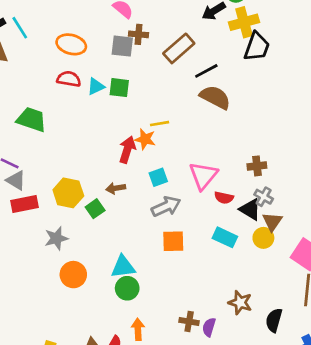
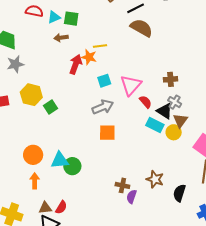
cyan square: (158, 177) -> (104, 81), moved
brown arrow: (116, 188) -> (61, 38), moved
red semicircle: (224, 198) -> (146, 102), turned -144
cyan rectangle: (225, 237) -> (155, 125), moved
gray star: (56, 238) -> (15, 64), moved
cyan triangle: (123, 267) -> (60, 160), moved
brown cross: (189, 321) -> (122, 185), moved
orange arrow: (138, 329) -> (35, 181), moved

